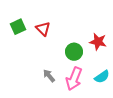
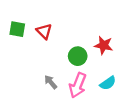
green square: (18, 27) -> (17, 29), turned 35

